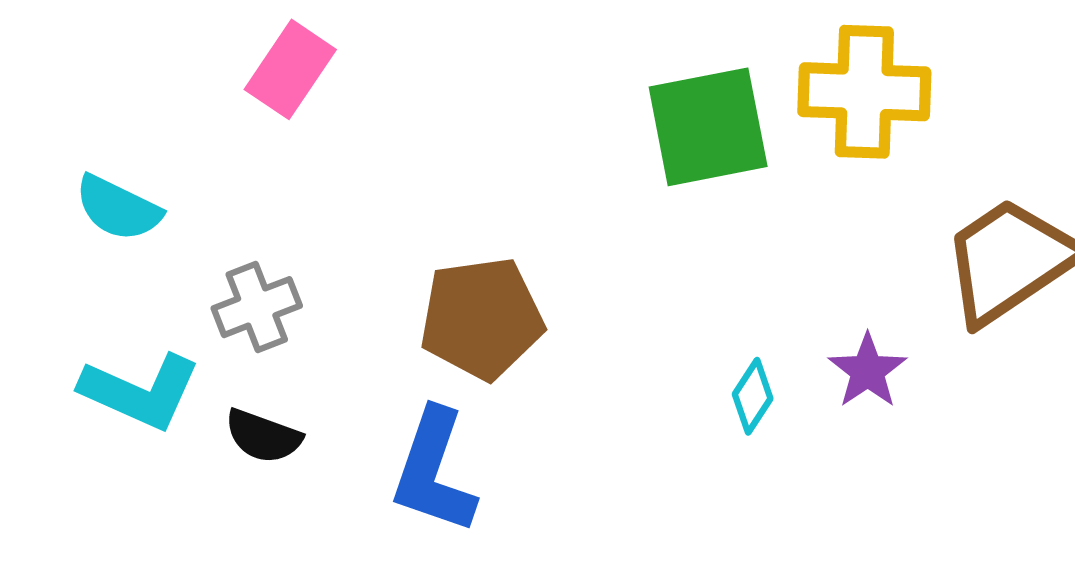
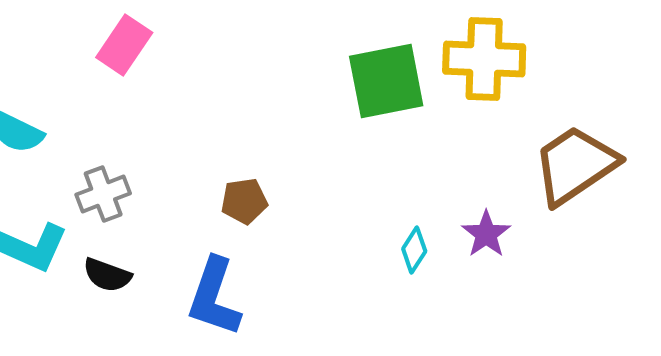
brown pentagon: (482, 318) -> (244, 201), size x0.6

